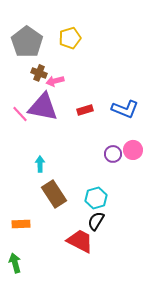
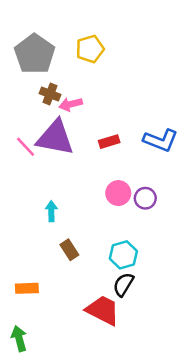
pink circle: (133, 150) -> (118, 193), moved
brown rectangle: (54, 194) -> (69, 250), size x0.6

